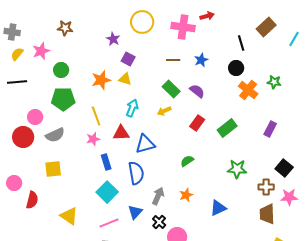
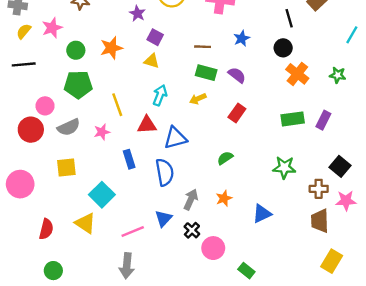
cyan line: (294, 39) -> (352, 35), moved
brown line: (173, 60) -> (203, 47), moved
orange star: (101, 80) -> (111, 48), moved
green star: (274, 82) -> (338, 75), moved
green rectangle: (171, 89) -> (206, 73), turned -30
green rectangle: (227, 128) -> (293, 119), moved, turned 30
pink star: (93, 139) -> (102, 132), moved
pink circle: (14, 183) -> (20, 184), size x1.5
cyan square: (107, 192) -> (102, 195), moved
red semicircle: (32, 200) -> (46, 229), moved

